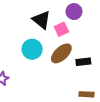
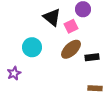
cyan circle: (32, 49) -> (32, 47), moved

